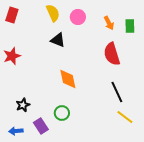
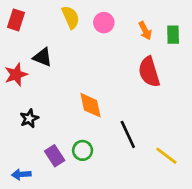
black triangle: (58, 40) -> (43, 57), moved
black line: (117, 92) -> (128, 134), moved
black star: (23, 105) -> (29, 118), moved
purple rectangle: (41, 126) -> (55, 156), moved

